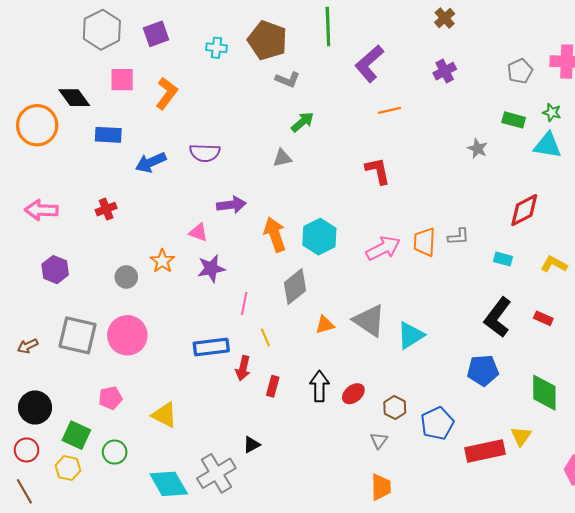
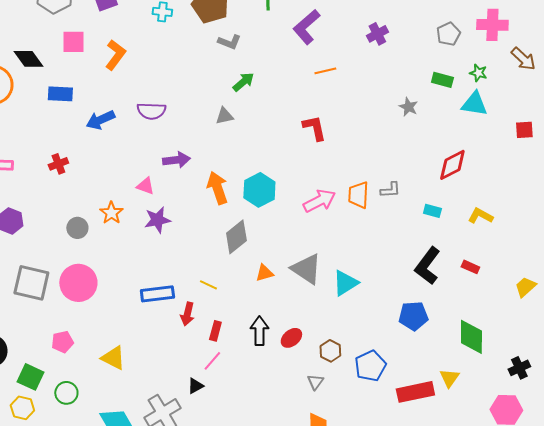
pink line: (244, 304) -> (212, 361), moved, turned 30
yellow line: (265, 337) -> (208, 285), turned -42

